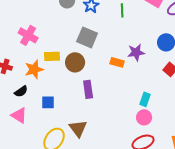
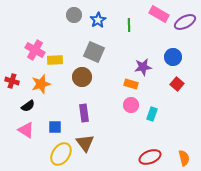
yellow rectangle: (52, 56) -> (55, 60), moved
orange rectangle: (117, 62) -> (131, 84), moved
purple rectangle: (88, 89) -> (84, 113), moved
blue square: (48, 102) -> (55, 127), moved
pink circle: (144, 117) -> (131, 105), moved

